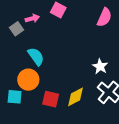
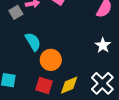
white star: (100, 66) -> (103, 45), moved
orange circle: (28, 80) -> (51, 60), moved

